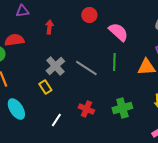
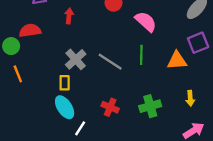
yellow rectangle: (45, 87) -> (65, 83), turned 32
cyan ellipse: (16, 109) -> (65, 107), moved
white line: (56, 120) -> (80, 128), moved

